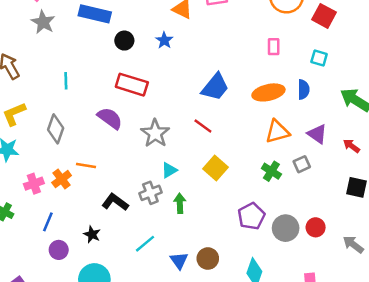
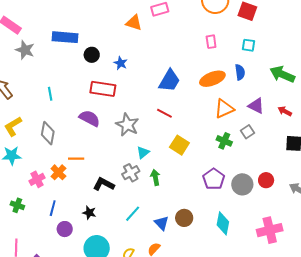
blue star: (164, 40) -> (121, 63), moved

